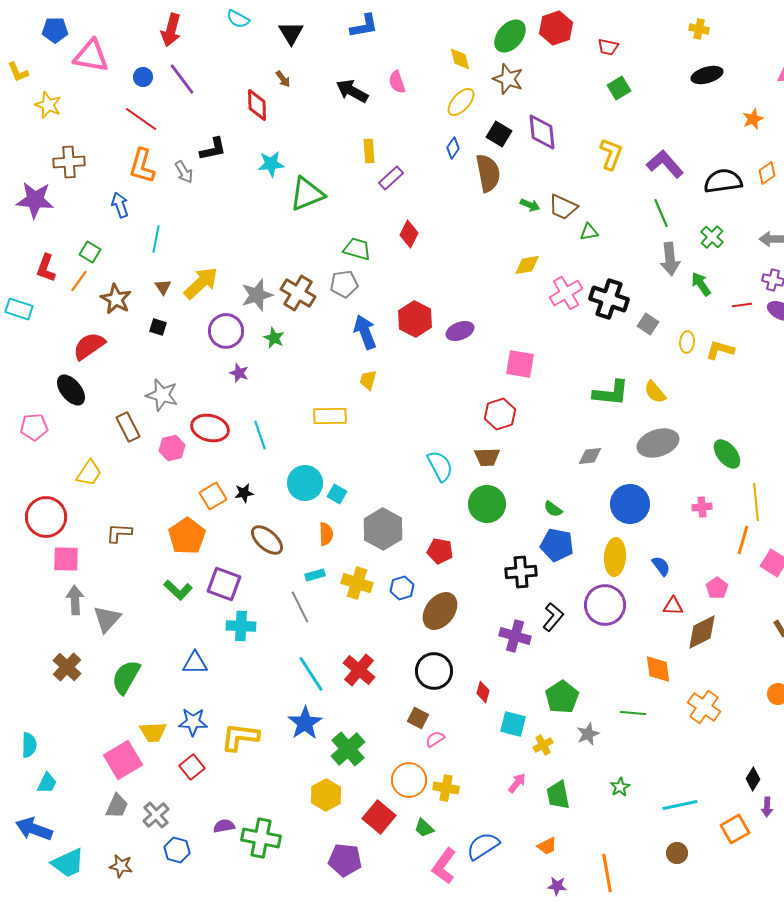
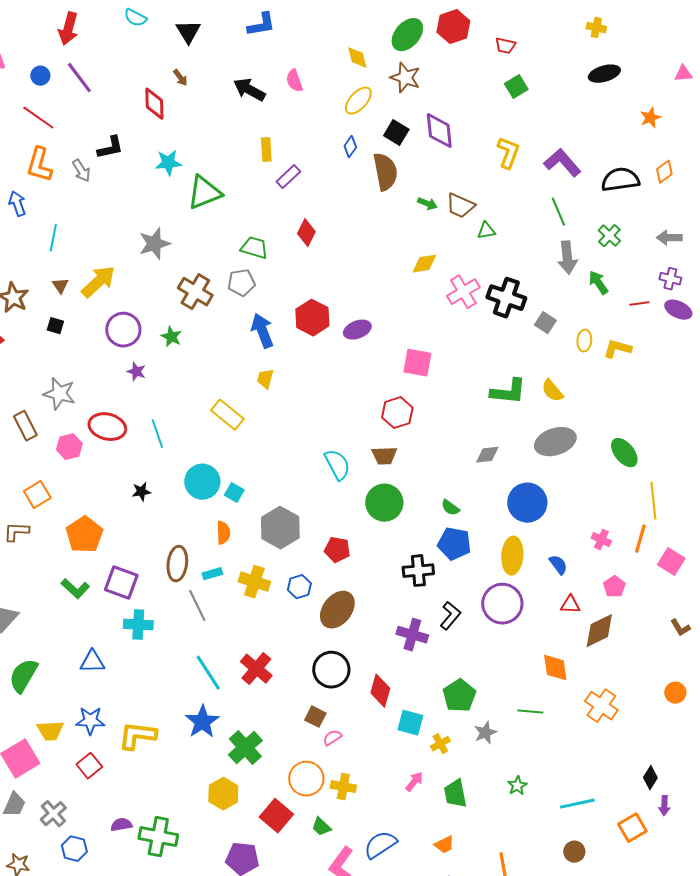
gray star: (257, 295) -> (154, 244), moved
yellow rectangle: (330, 416) -> (227, 415), turned 40
orange square: (213, 496) -> (37, 495), moved
pink cross: (702, 507) -> (601, 540), moved, turned 30
brown ellipse: (267, 540) -> (177, 564), moved, turned 56
red diamond: (483, 692) -> (380, 691), size x1.5

